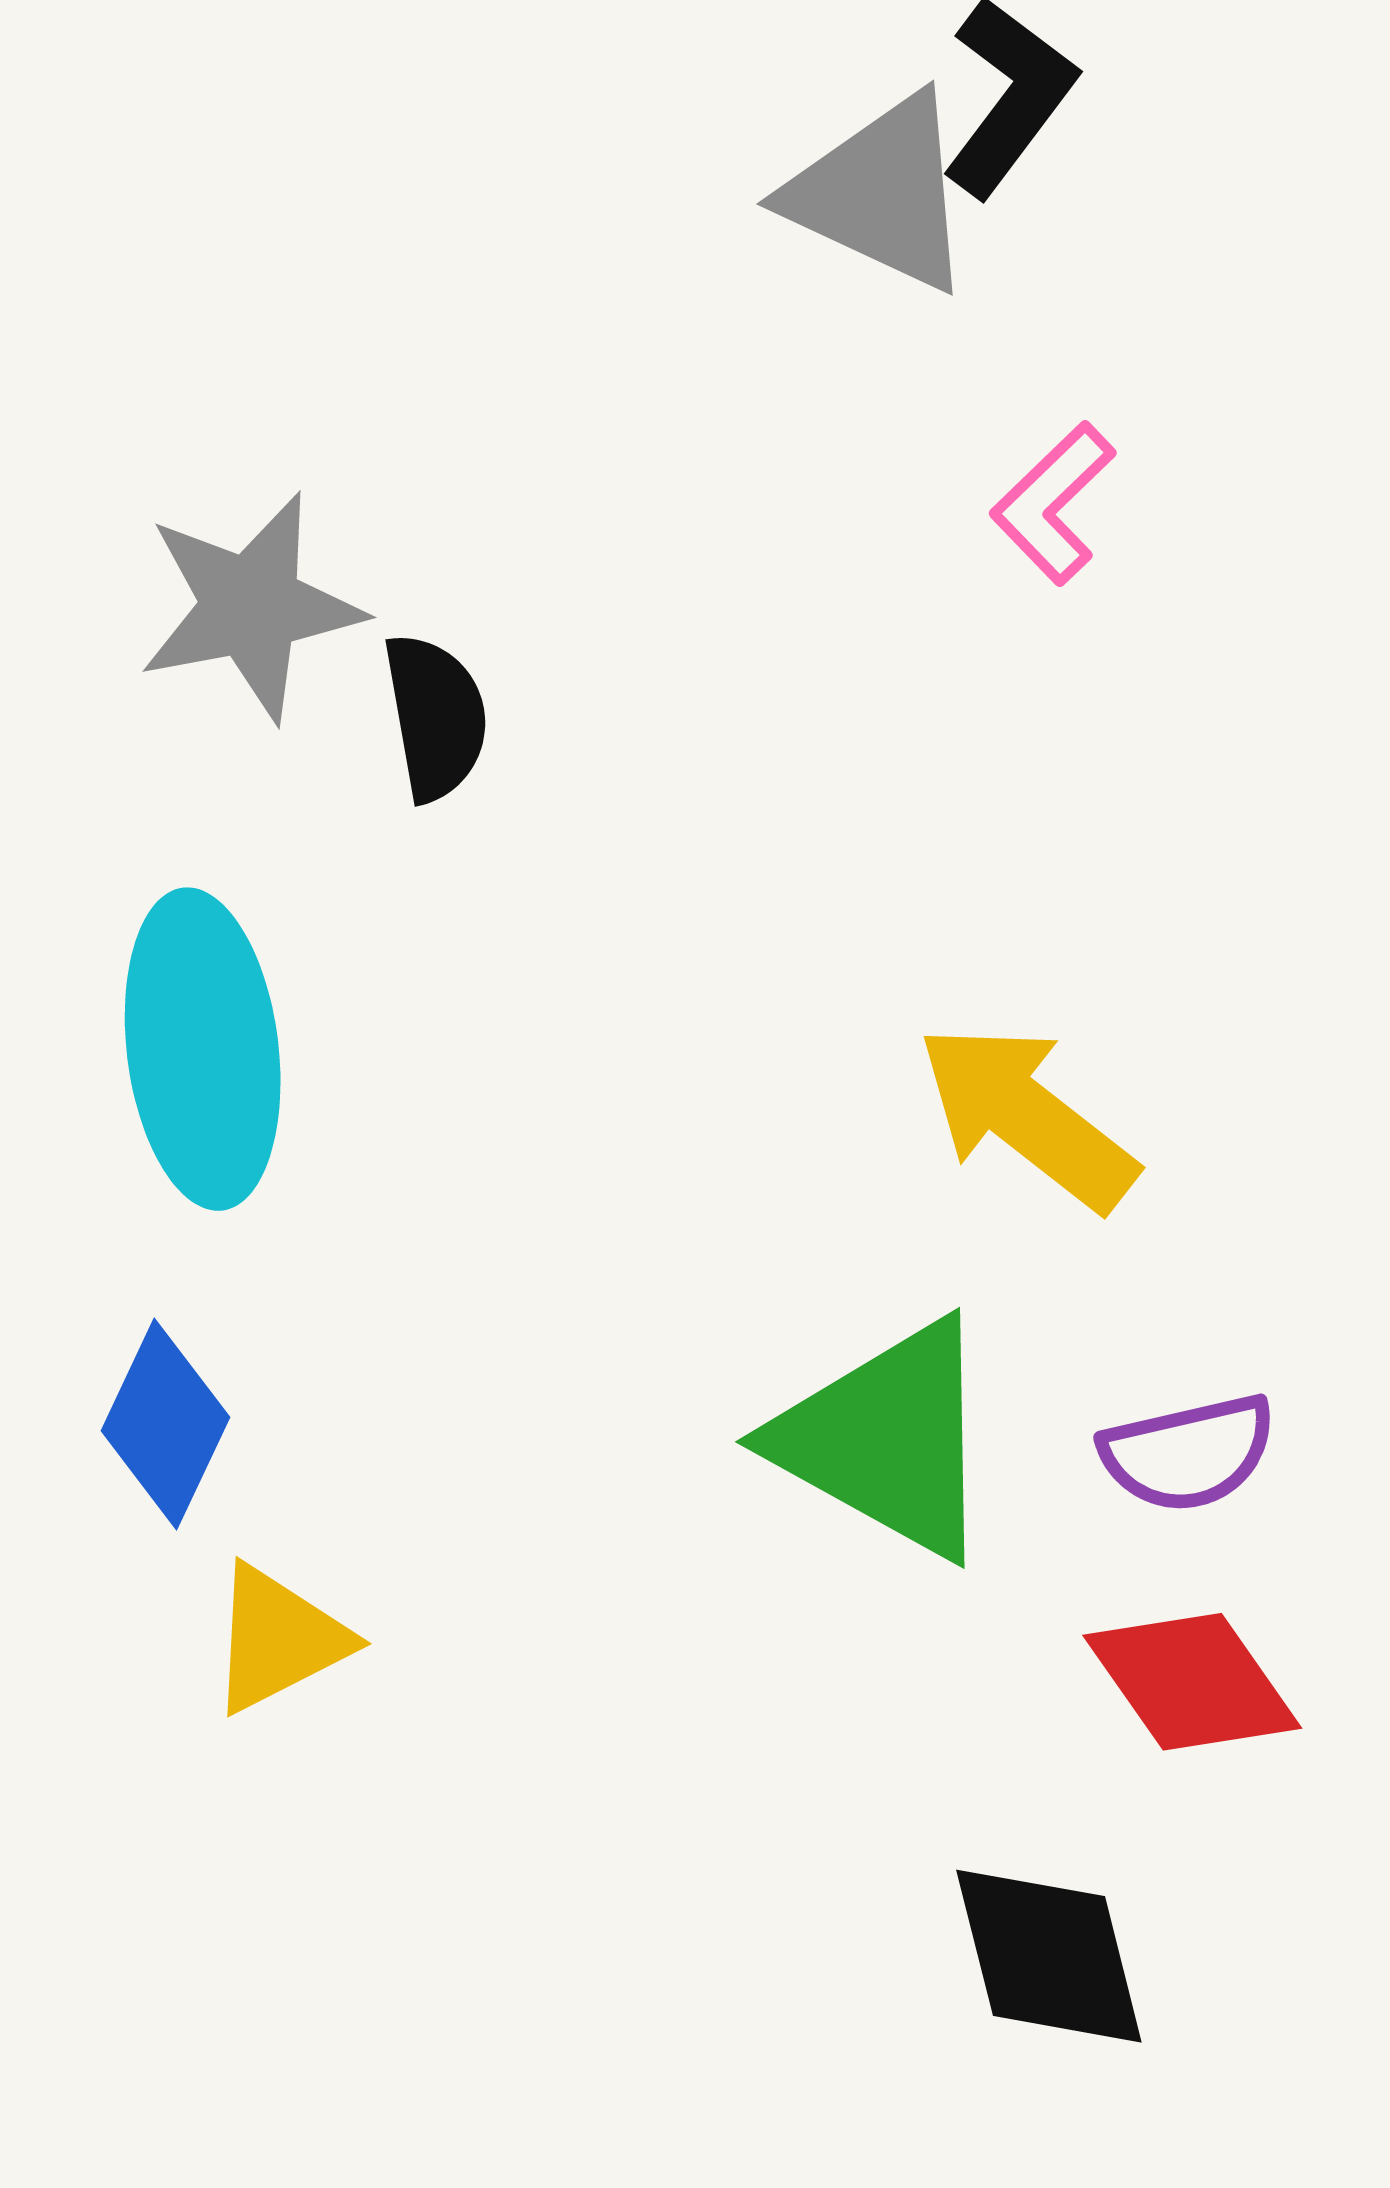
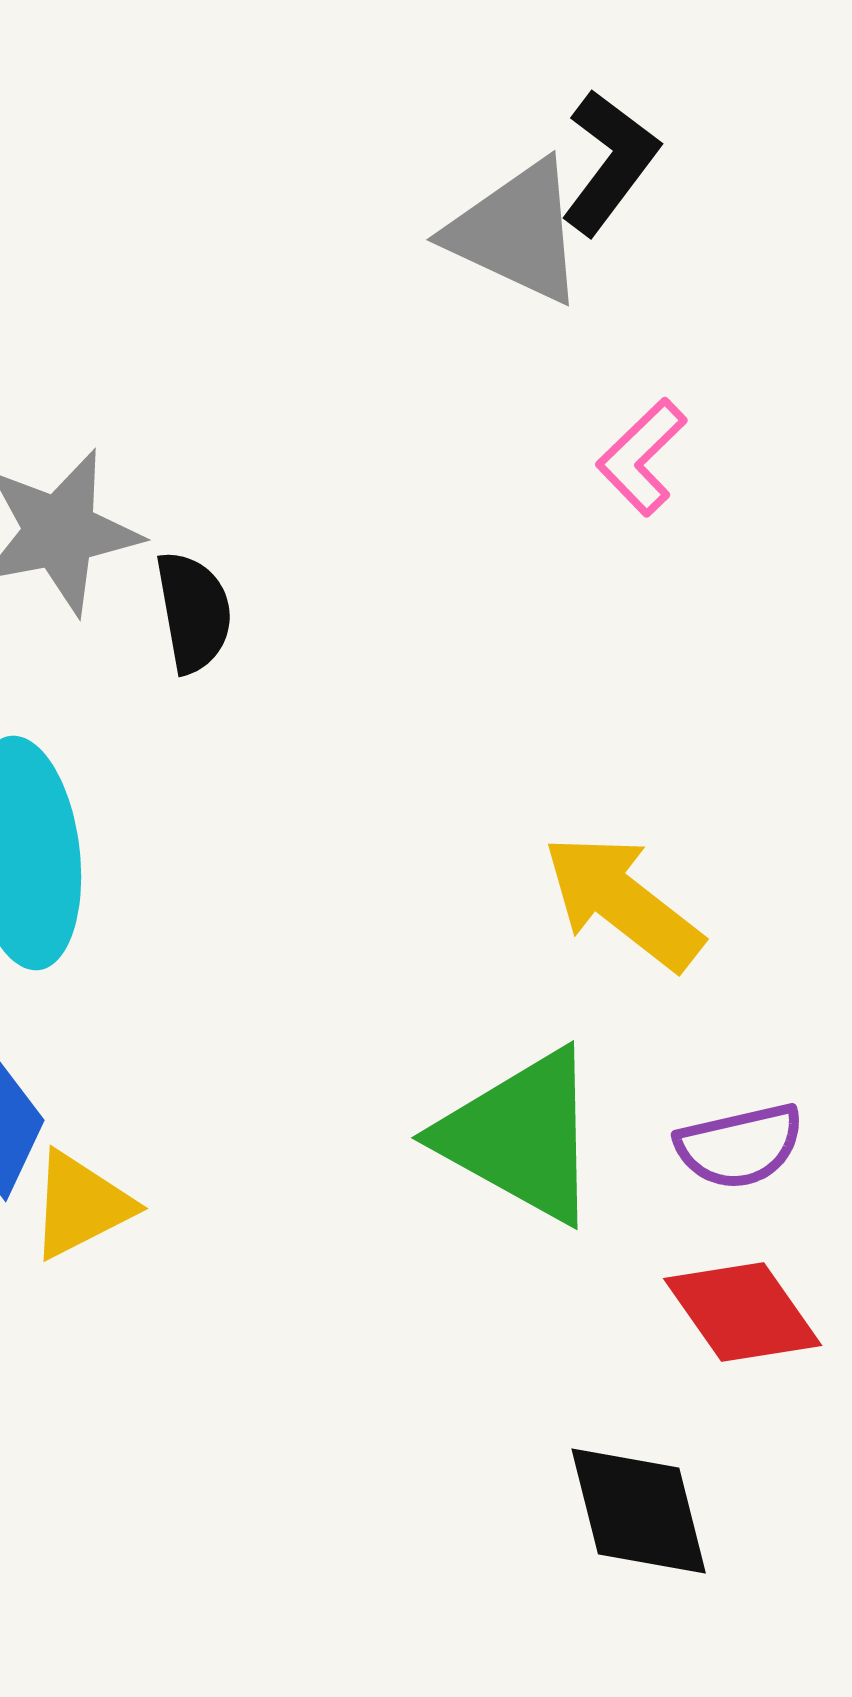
yellow triangle: (278, 1639) -> (81, 1205), moved

